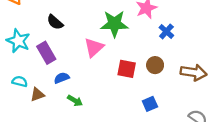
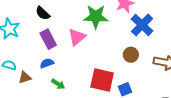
blue cross: (166, 31) -> (142, 25), size x1.6
purple rectangle: (46, 53) -> (48, 39), moved
red square: (127, 69) -> (102, 80), moved, size x1.4

